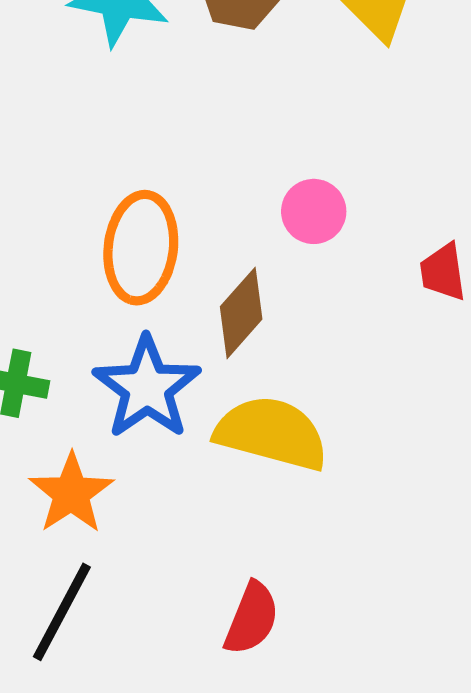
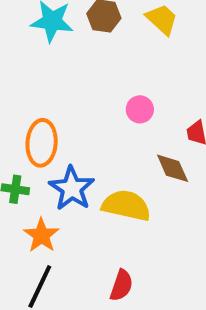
orange ellipse: (141, 248) -> (42, 143), moved
brown diamond: (241, 313) -> (173, 168), moved, turned -63

